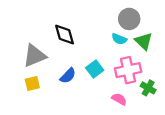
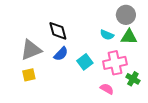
gray circle: (129, 19) -> (126, 15), moved
green triangle: (144, 41) -> (129, 37), turned -42
blue semicircle: (68, 76) -> (61, 54), moved

